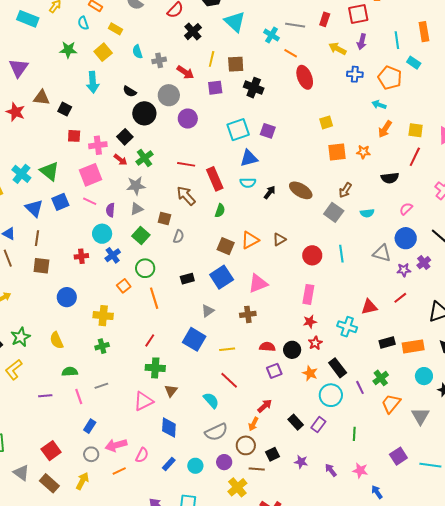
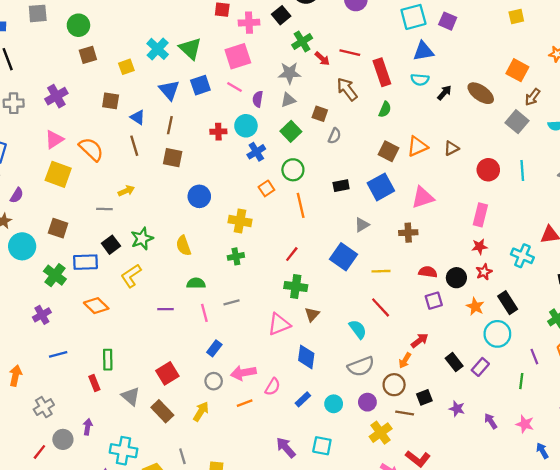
orange square: (337, 152) -> (517, 70), moved, turned 30
red arrow: (120, 160) -> (322, 59), moved
red cross: (81, 256) -> (218, 132), moved
purple line: (360, 387) -> (534, 357), moved

